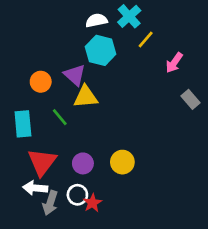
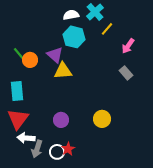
gray rectangle: (190, 99) -> (126, 73), moved
green line: (60, 117) -> (19, 54), moved
red triangle: (42, 162) -> (18, 119), moved
yellow circle: (122, 162) -> (102, 119), moved
white circle: (77, 195) -> (57, 152), moved

